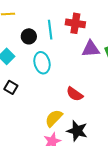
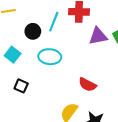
cyan line: (50, 30) -> (54, 22), turned 36
cyan ellipse: (42, 63) -> (50, 57), turned -65

